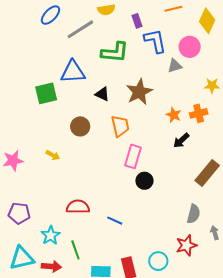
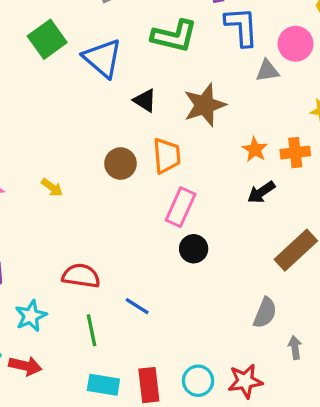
blue triangle: (73, 72) -> (103, 58), turned 36
green square: (46, 93) -> (47, 39), moved, turned -30
brown circle: (80, 126) -> (121, 164), moved
red star: (186, 245) -> (245, 381), moved
green line: (75, 250) -> (91, 330), moved

